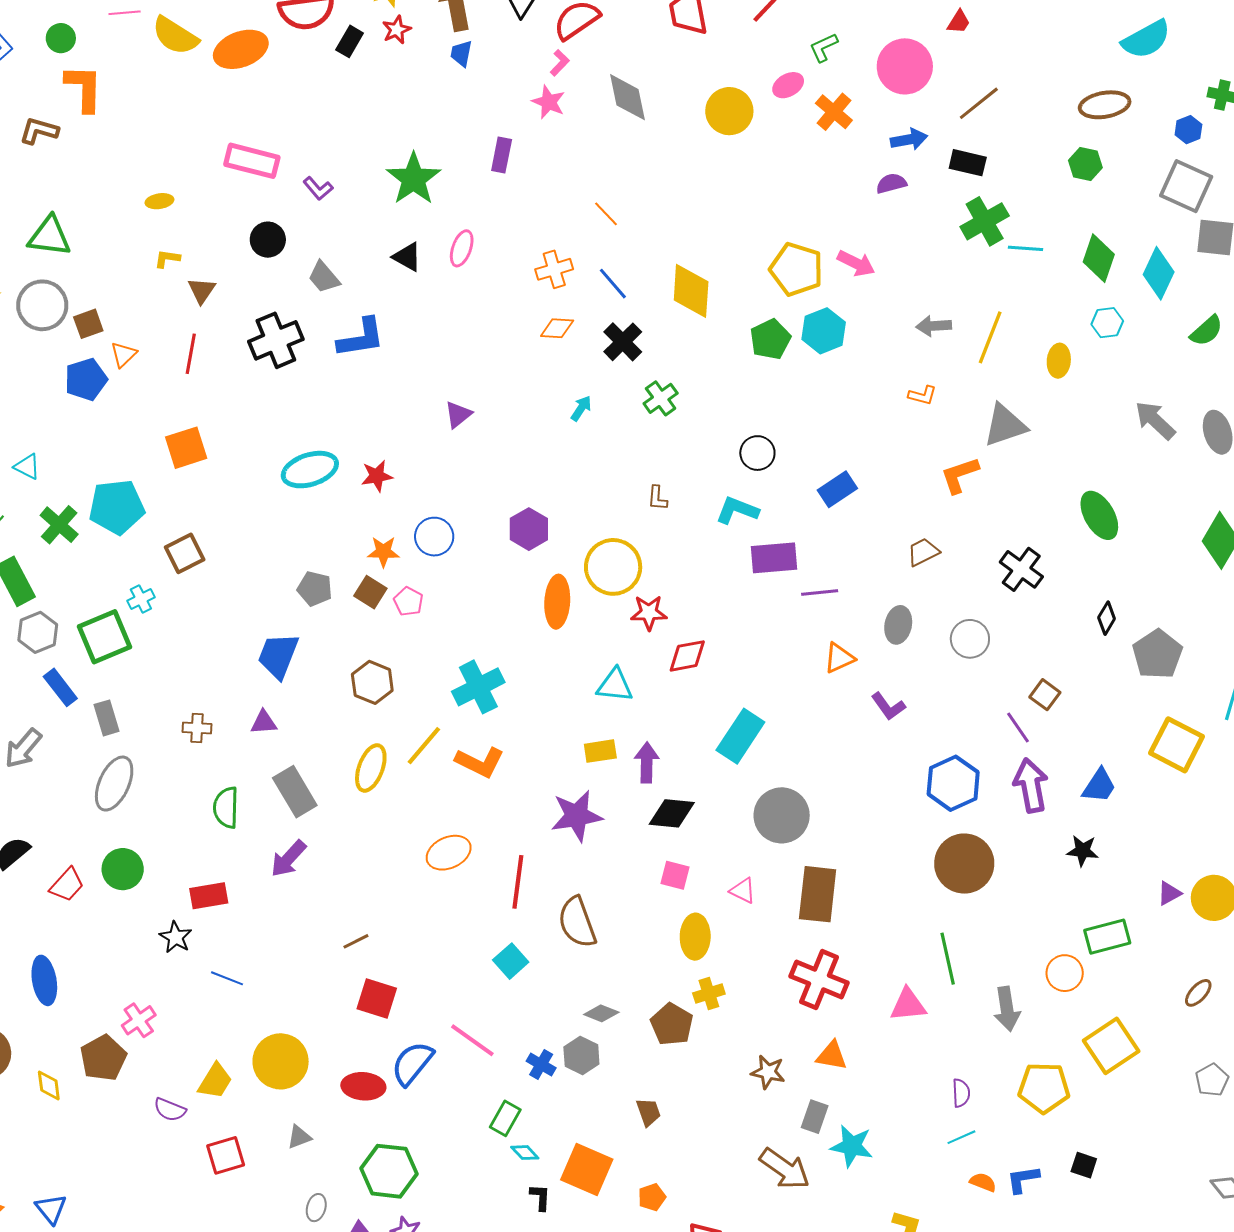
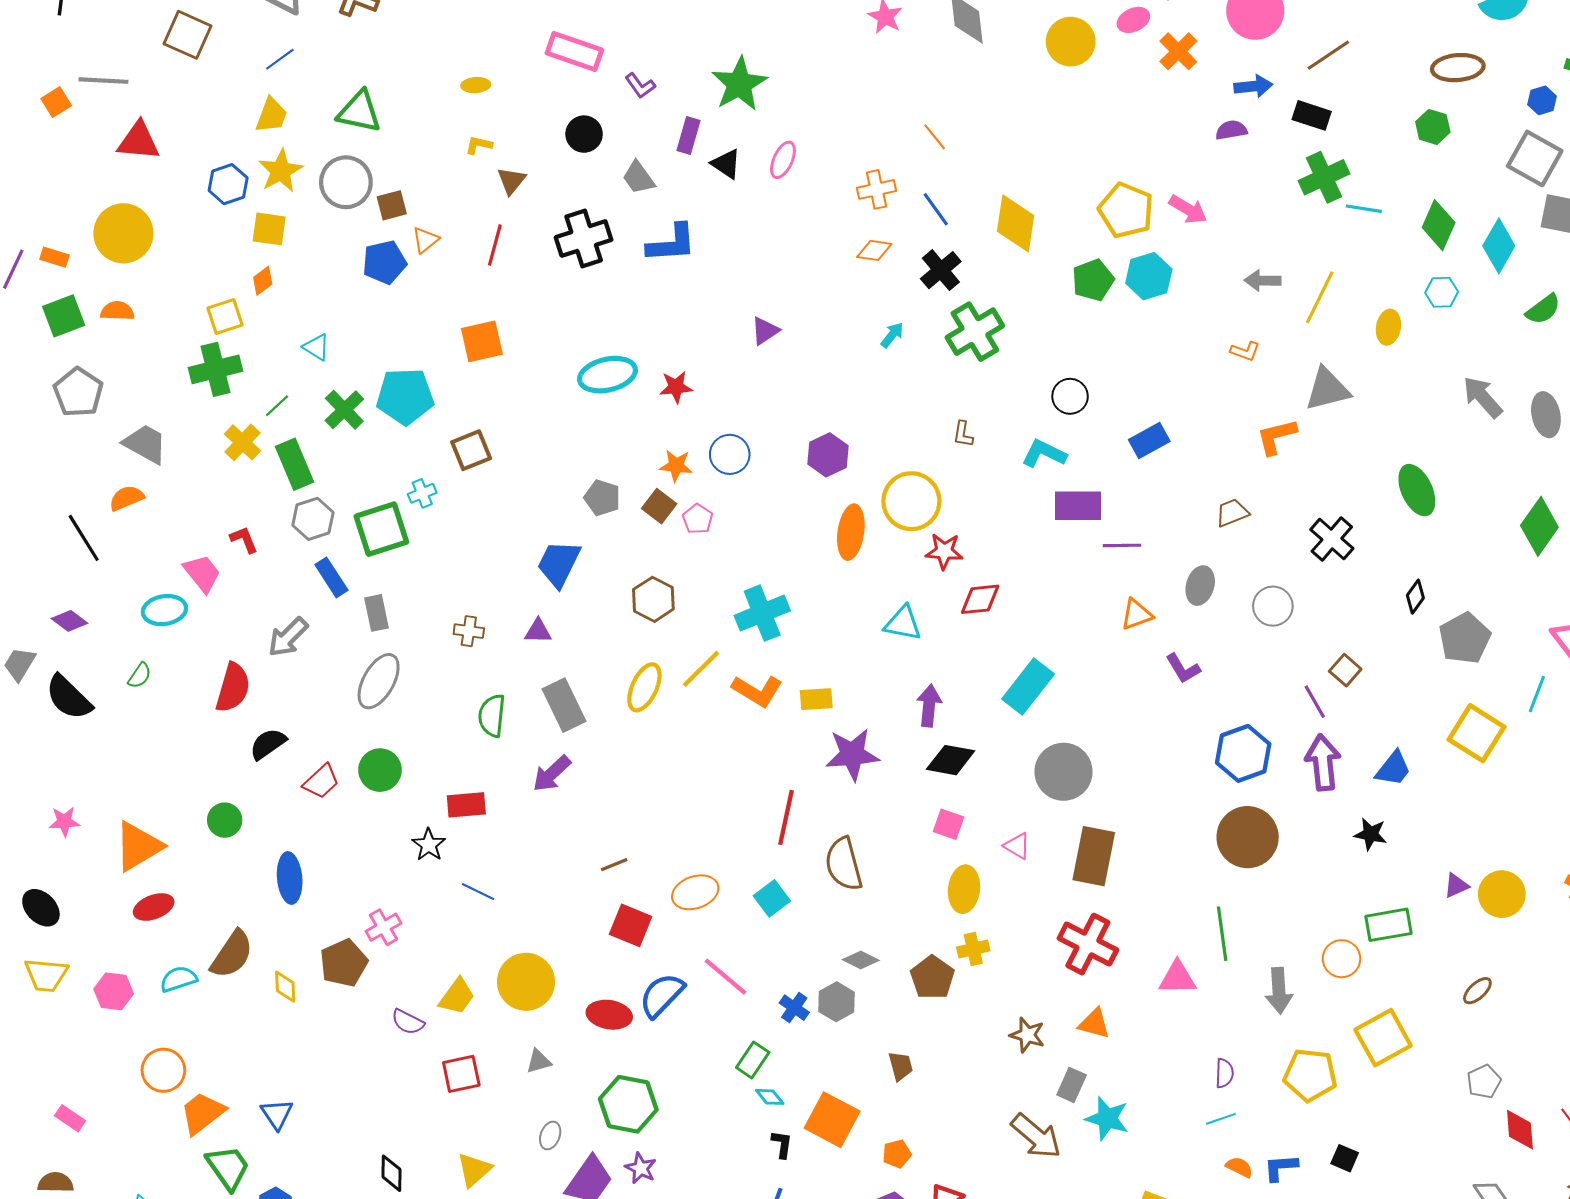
purple rectangle: (502, 155) -> (688, 136), moved
green cross: (661, 398) -> (975, 332), size x1.6
yellow rectangle: (600, 751) -> (816, 699), moved
orange ellipse: (449, 853) -> (695, 892), moved

